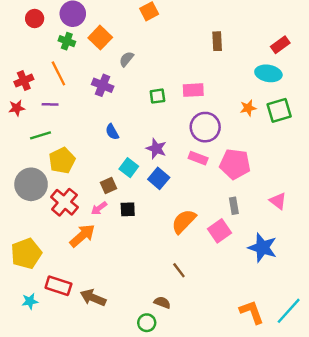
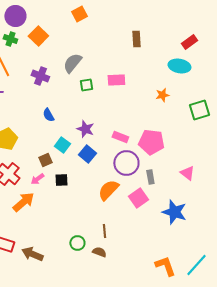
gray semicircle: (126, 59) -> (72, 63), moved, size x1.5
green square: (279, 110) -> (199, 110), moved
purple circle: (205, 127) -> (126, 163), moved
brown line: (179, 270) -> (104, 231), turned 32
brown semicircle: (162, 302) -> (99, 252), moved
green circle: (147, 323) -> (77, 243), moved

